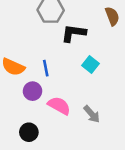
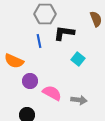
blue line: (46, 68) -> (39, 41), moved
gray arrow: (92, 114) -> (79, 100), turned -42

